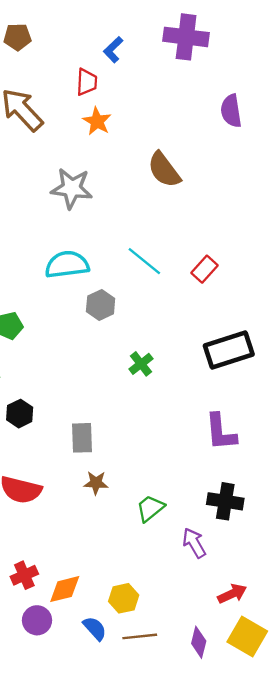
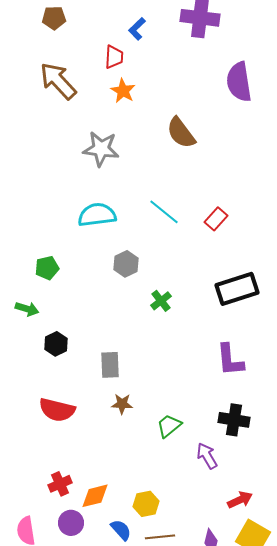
purple semicircle: (231, 111) -> (239, 82), size x1.4
gray hexagon: (101, 305) -> (126, 264), moved

